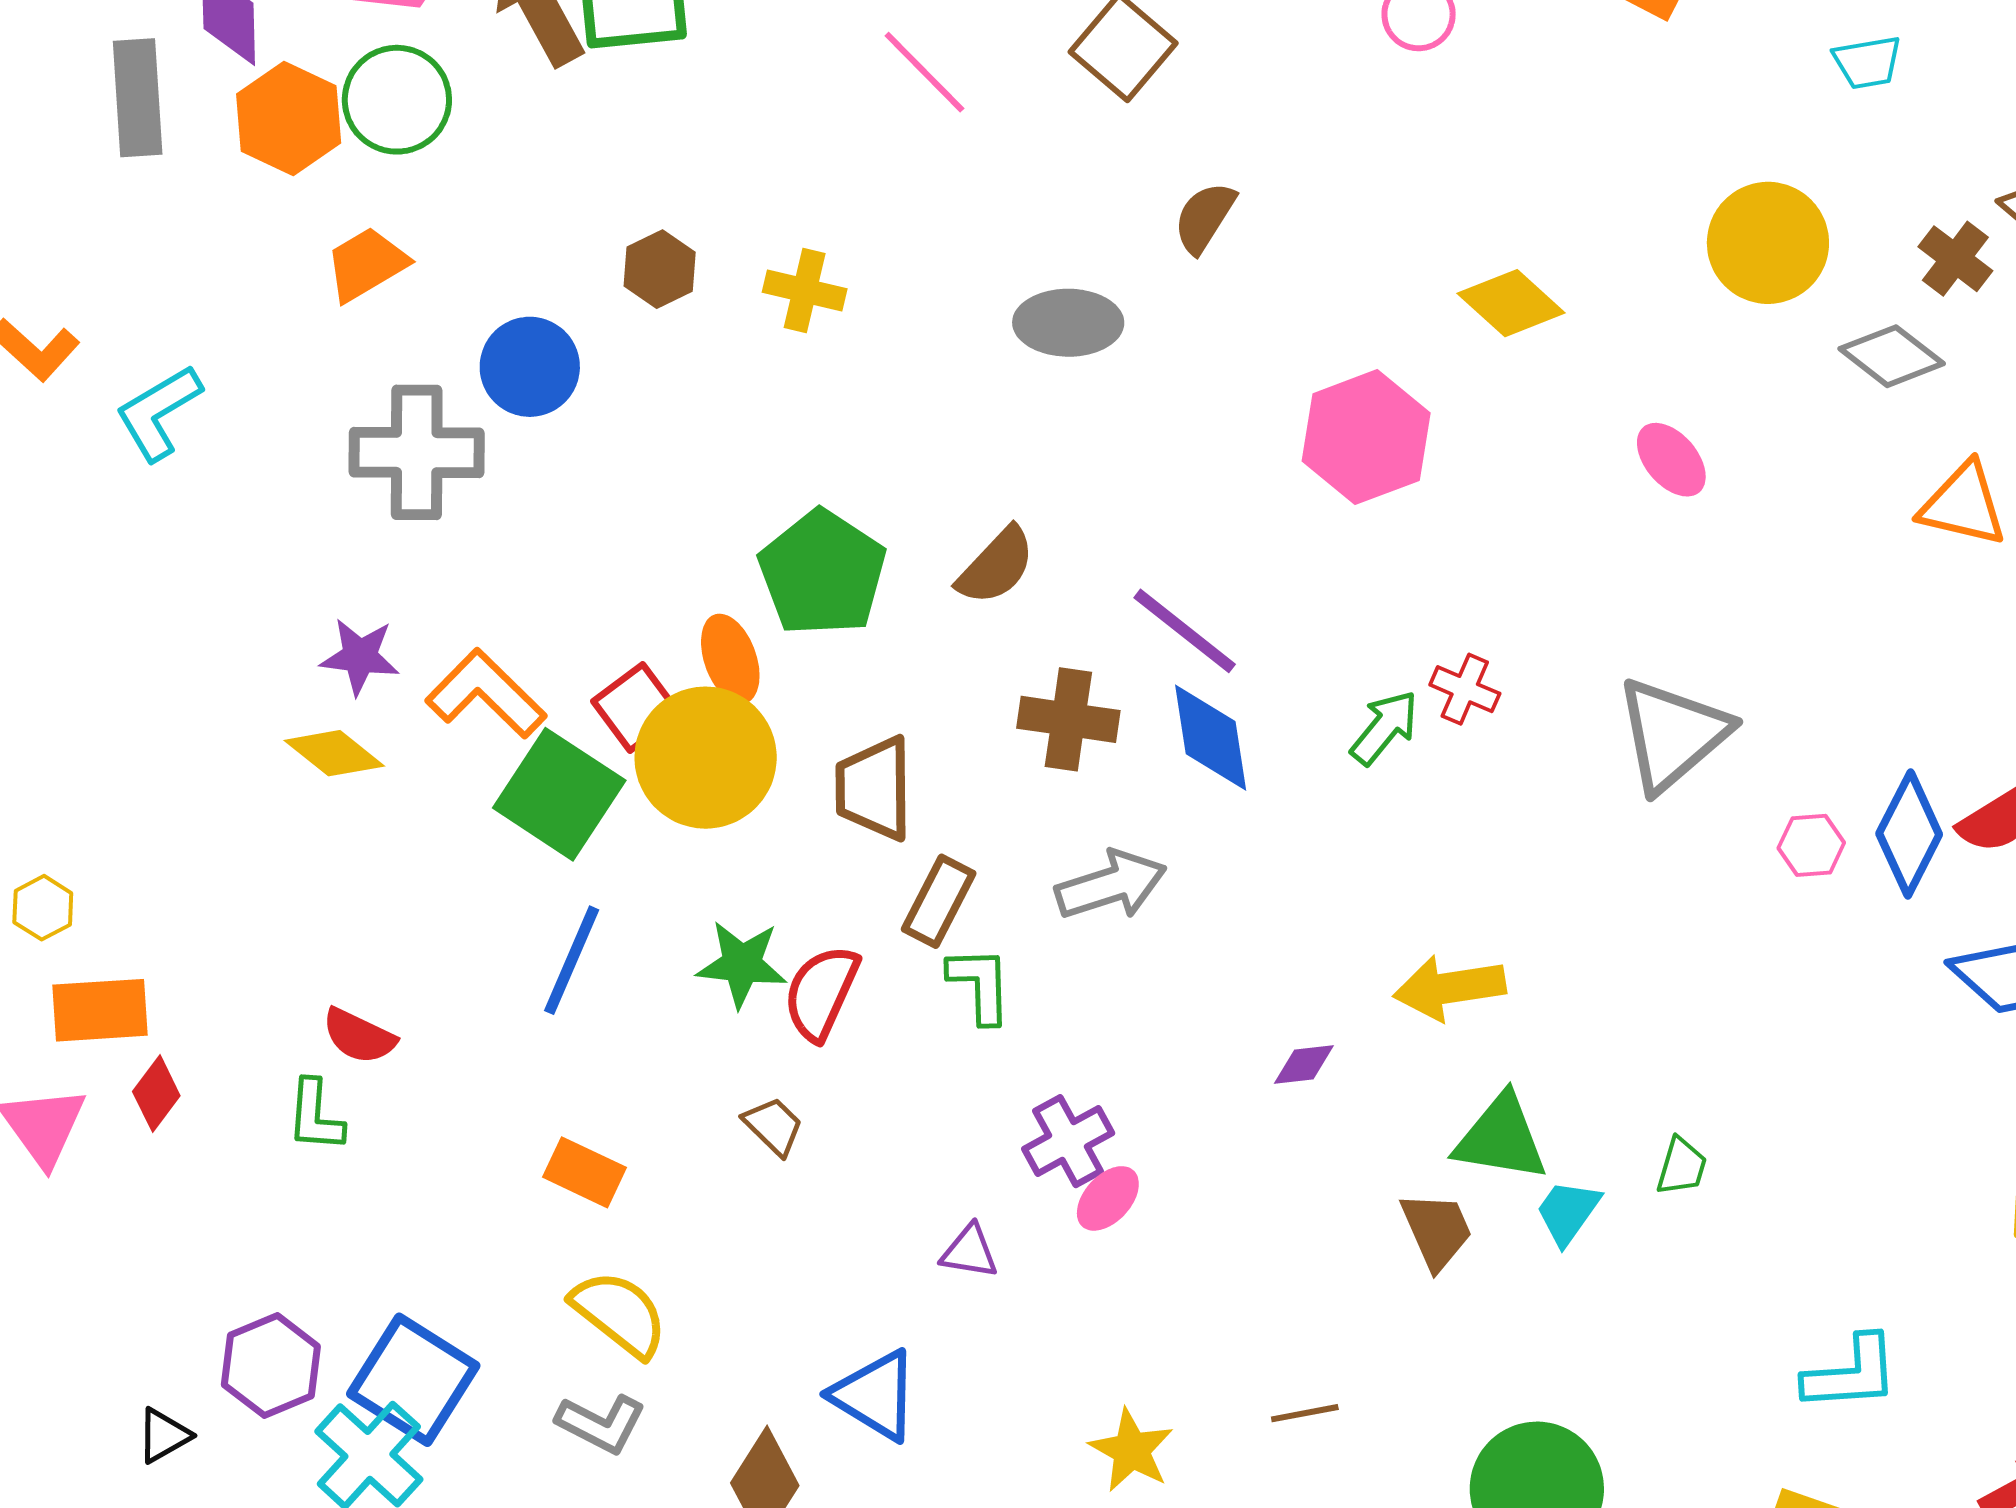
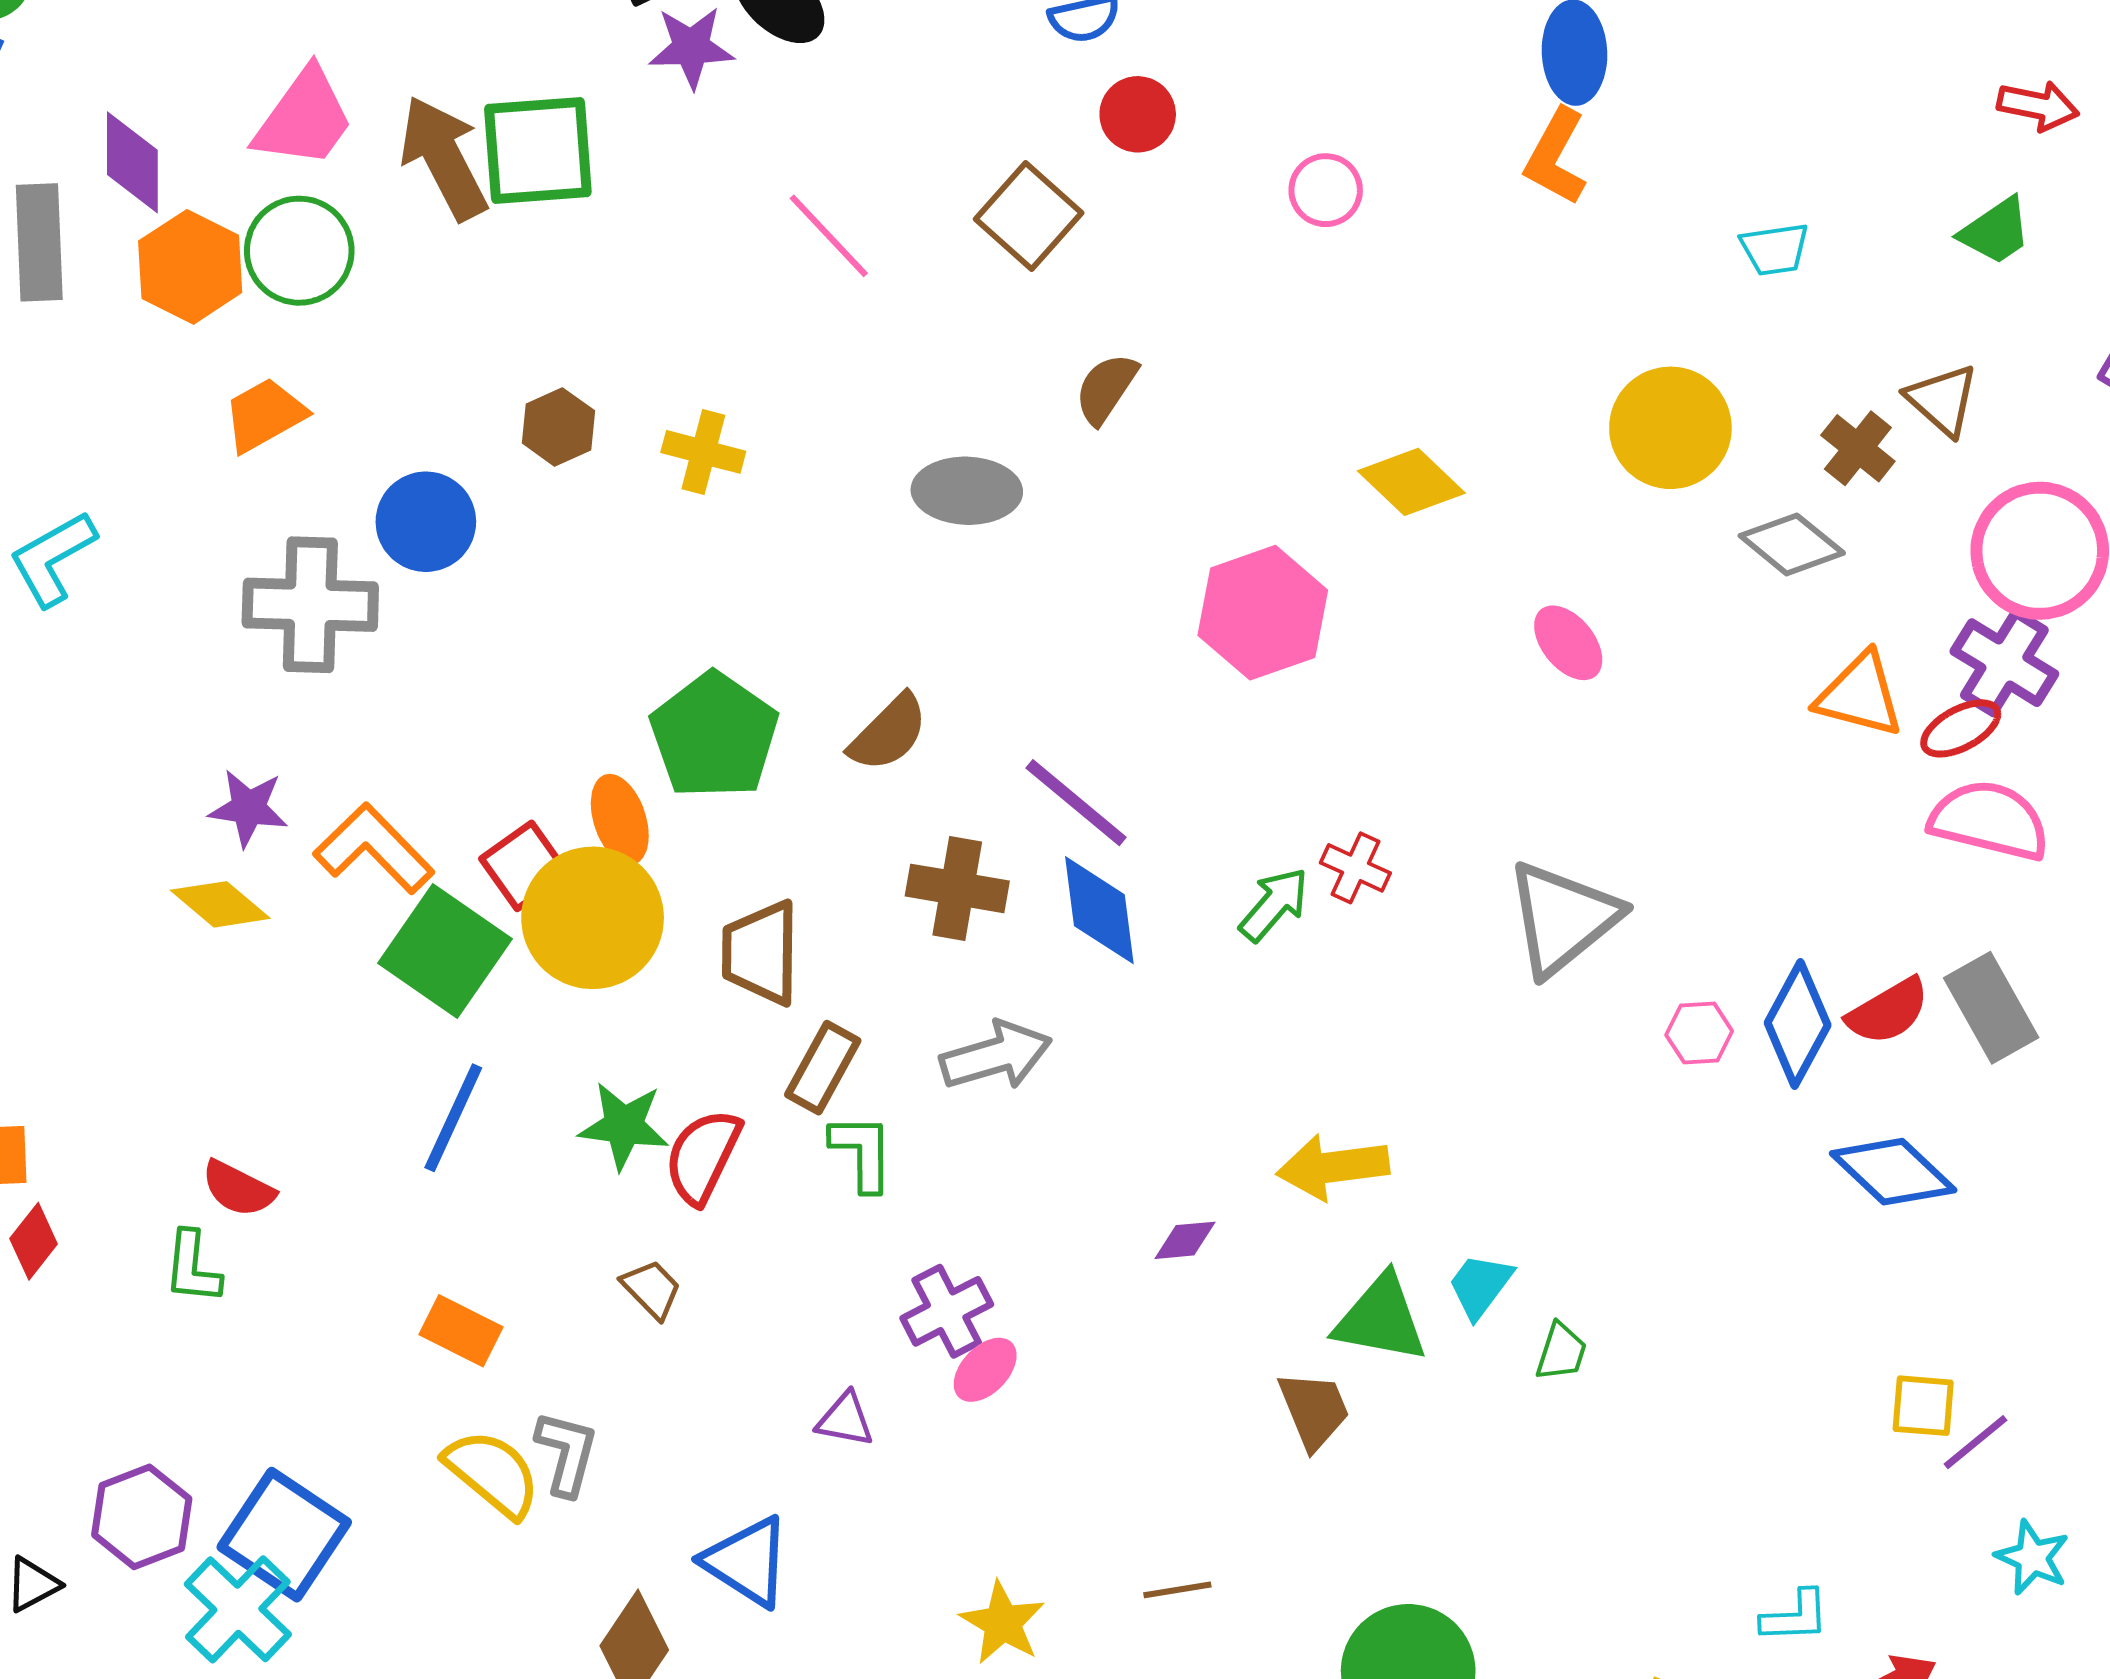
cyan trapezoid: (1568, 1212) -> (1480, 1286), moved
cyan L-shape: (1851, 1374) -> (1795, 1617), moved, size x0.7
gray L-shape: (601, 1424) -> (567, 1453), moved, turned -104

